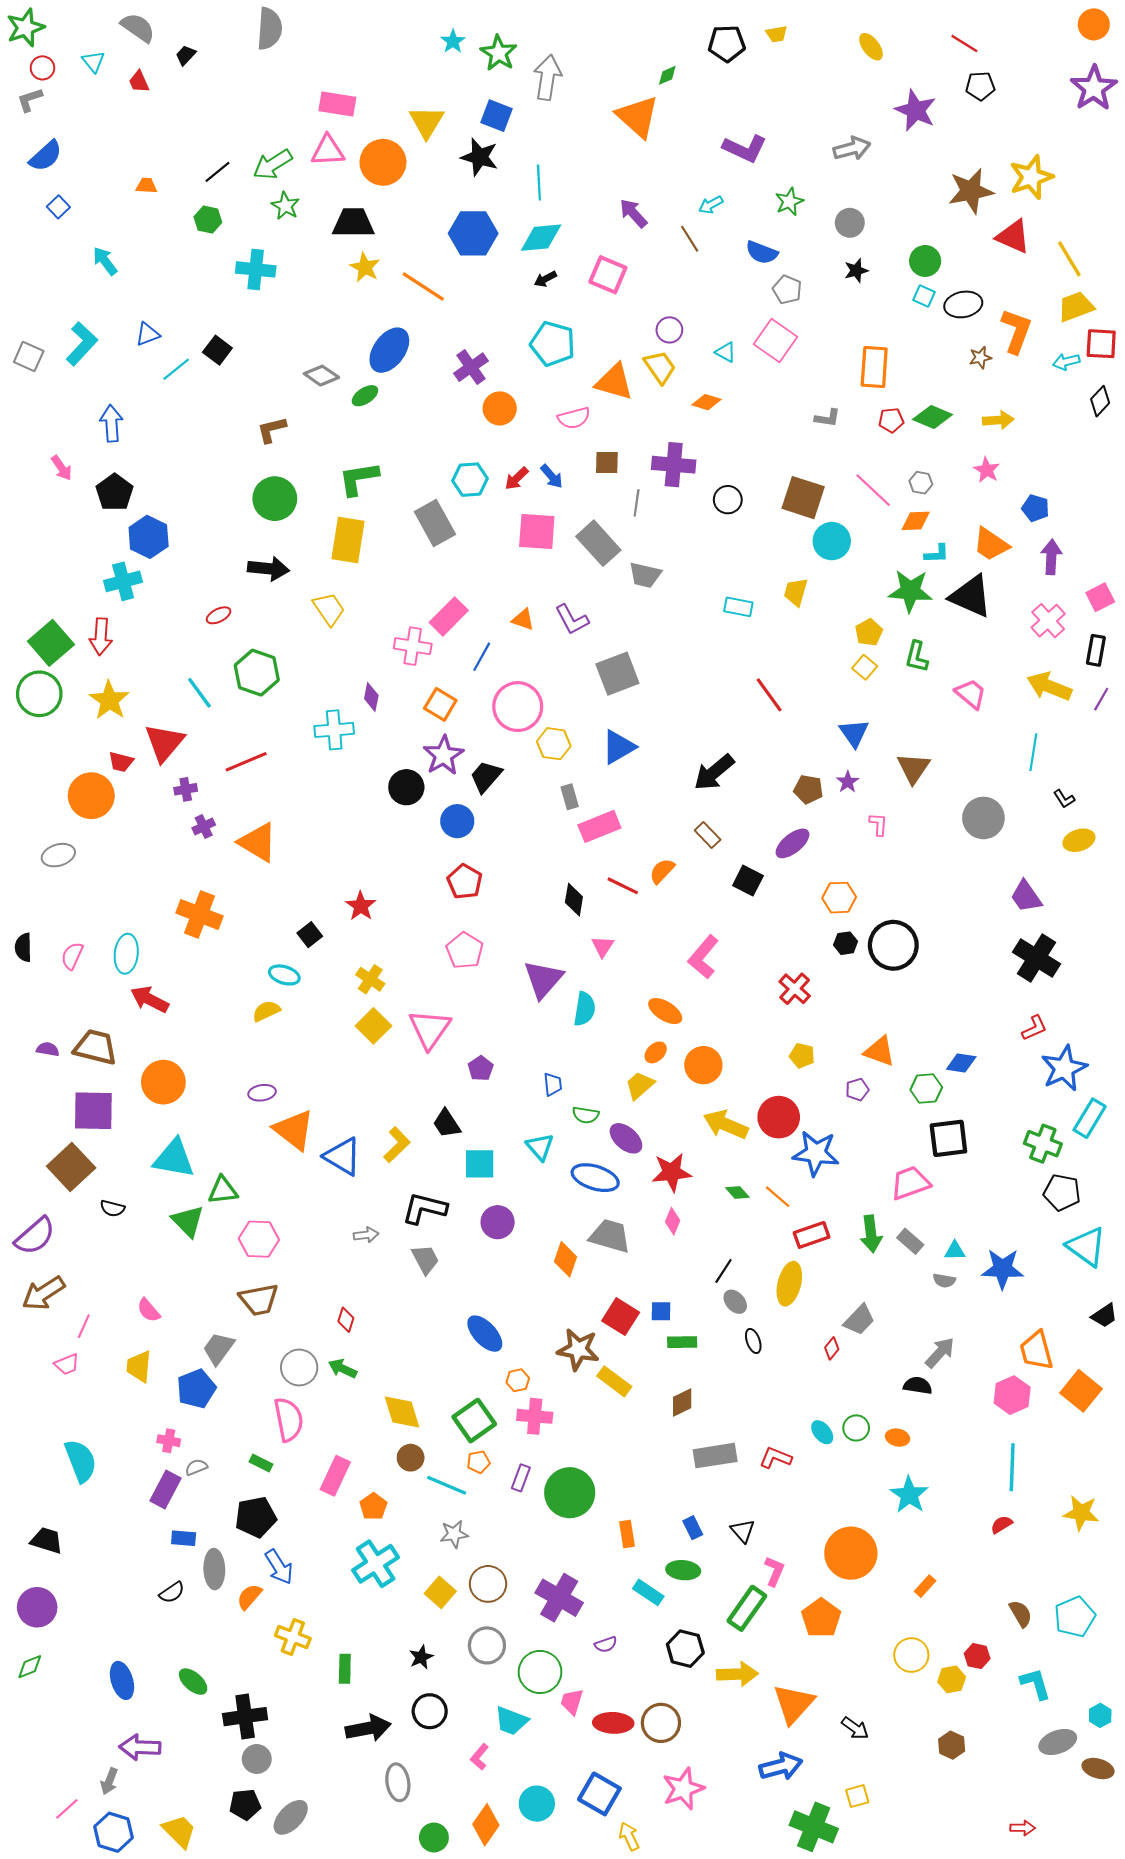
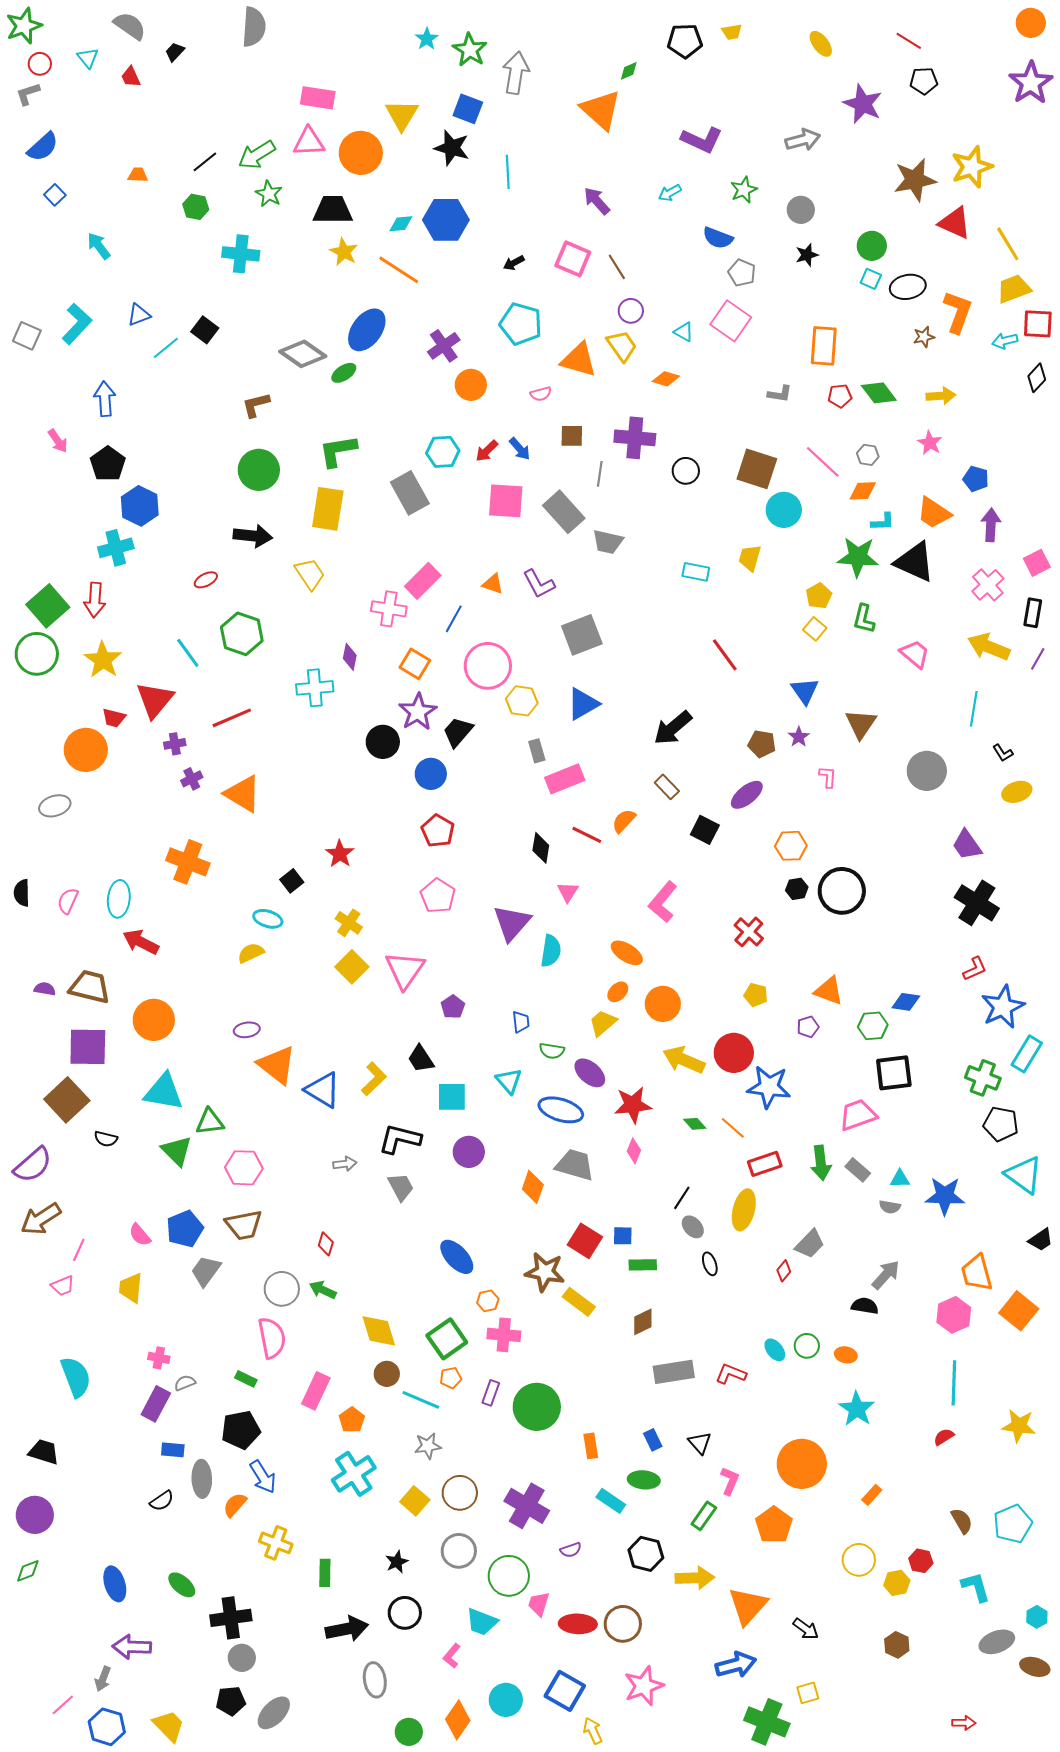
cyan diamond: (541, 238) -> (401, 224), moved, size x0.6
brown line: (690, 239) -> (617, 267), moved
gray diamond: (321, 376) -> (303, 354), size x1.4
green diamond: (933, 417) -> (879, 393), turned 30
pink semicircle: (574, 418) -> (541, 394), size x0.7
blue pentagon: (196, 1389) -> (185, 1229), moved
green rectangle: (747, 1608) -> (704, 1516), size x0.7

